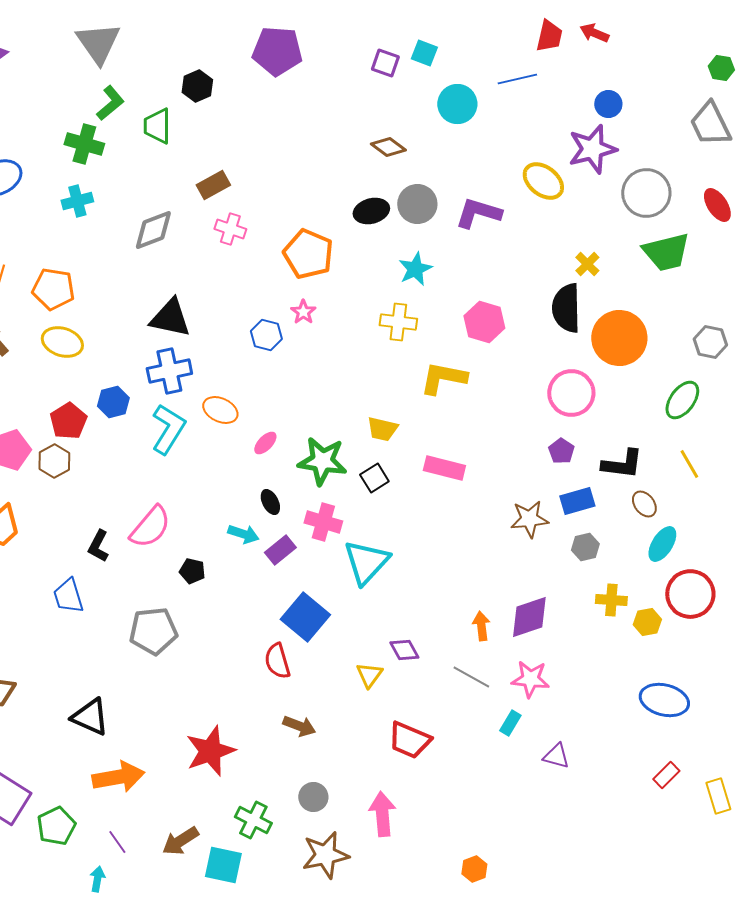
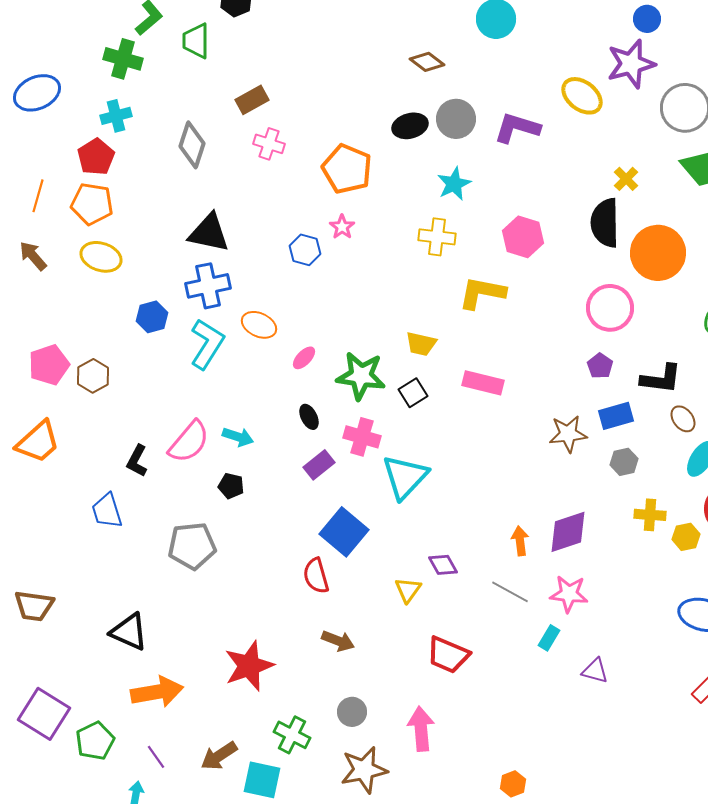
gray diamond: (153, 230) -> (192, 145), turned -51
red pentagon: (68, 421) -> (96, 157), moved
cyan arrow: (243, 534) -> (238, 437), moved

